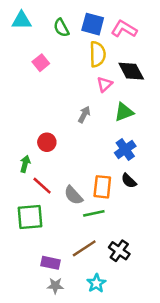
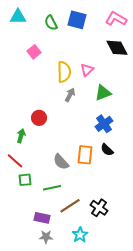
pink L-shape: (124, 29) -> (116, 19), moved
yellow semicircle: (97, 54) -> (64, 72), moved
black diamond: (131, 71) -> (117, 48), moved
red line: (42, 186) -> (15, 161), moved
green line: (94, 213) -> (52, 188), moved
green square: (30, 217) -> (25, 180), size x0.6

